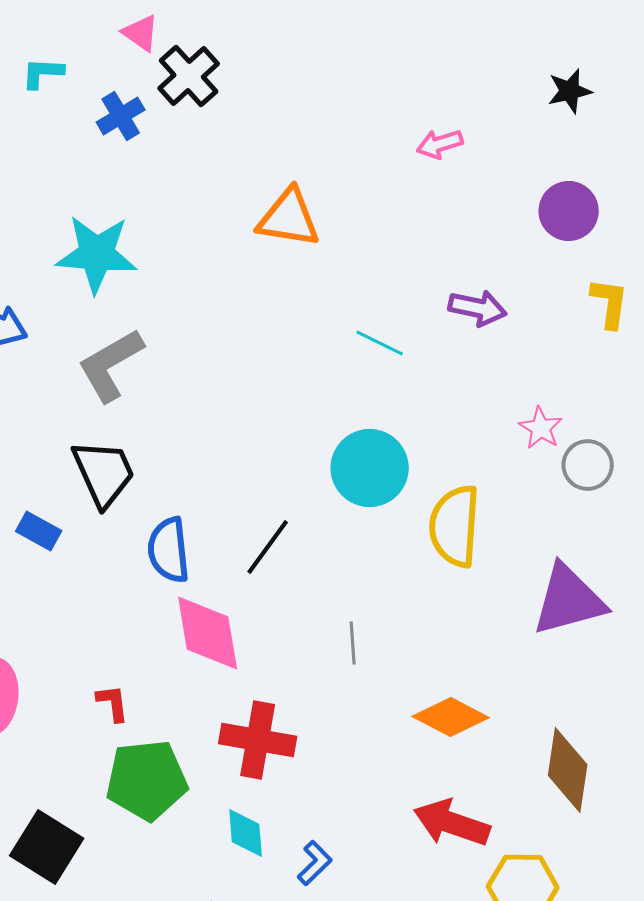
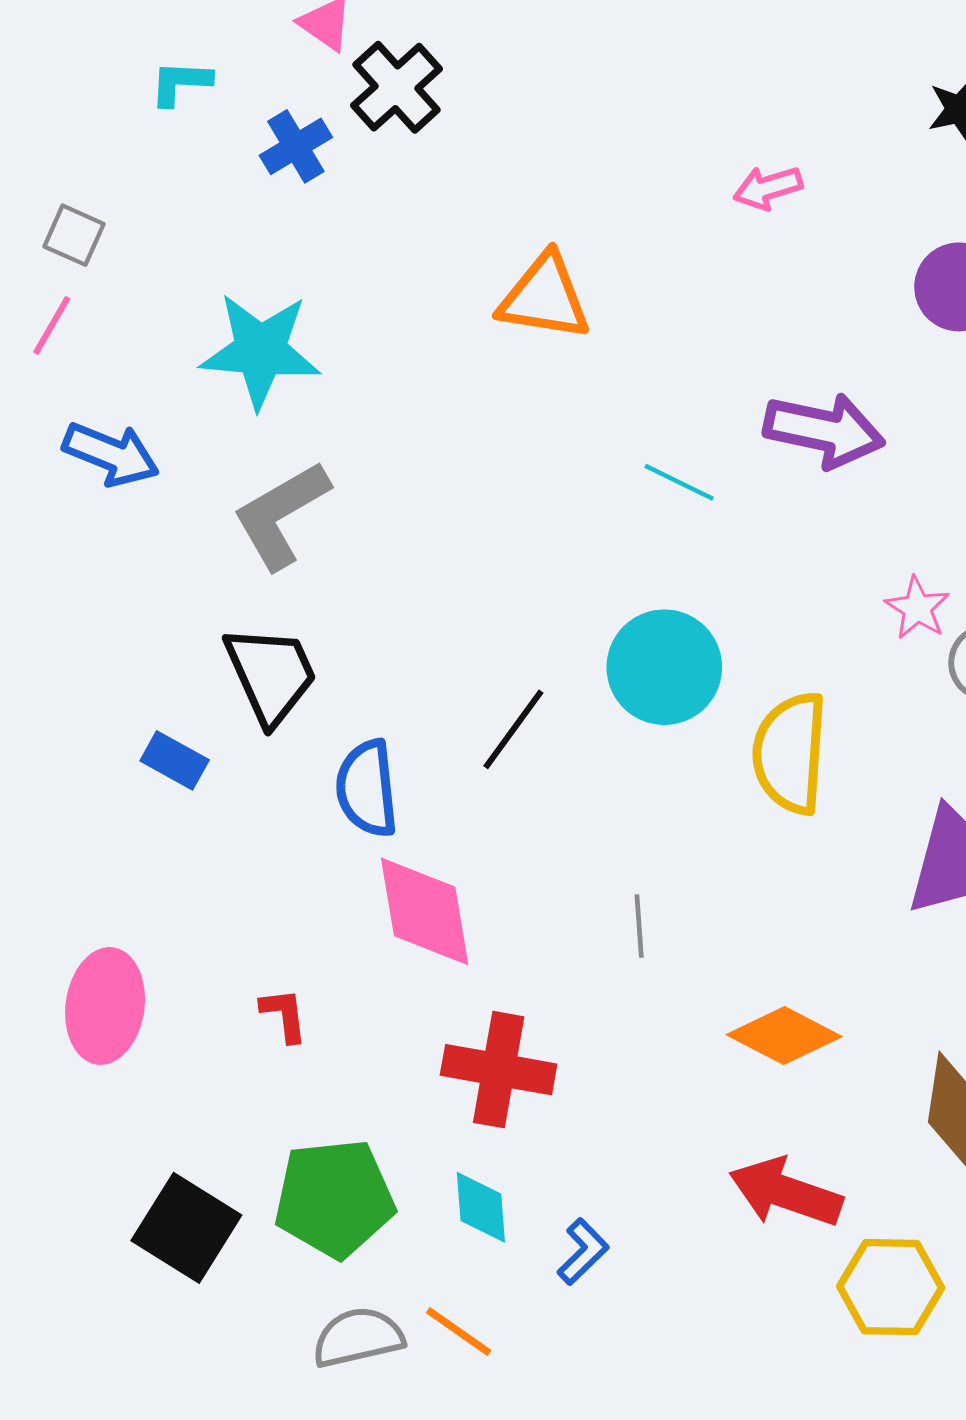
purple arrow: (478, 308) -> (824, 430), size x1.4
black line: (268, 547) -> (513, 729), moved
green pentagon: (147, 780) -> (334, 1198), moved

